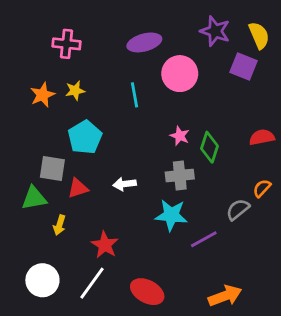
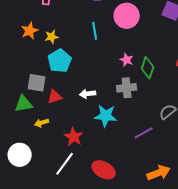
yellow star: (75, 91) -> (52, 37), moved
cyan star: (171, 215) -> (106, 116), moved
yellow arrow: (59, 225) -> (42, 123), turned 56
white circle: (42, 280) -> (20, 155), moved

